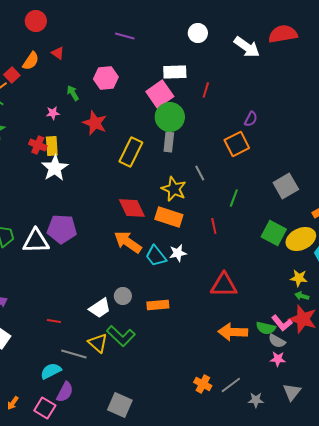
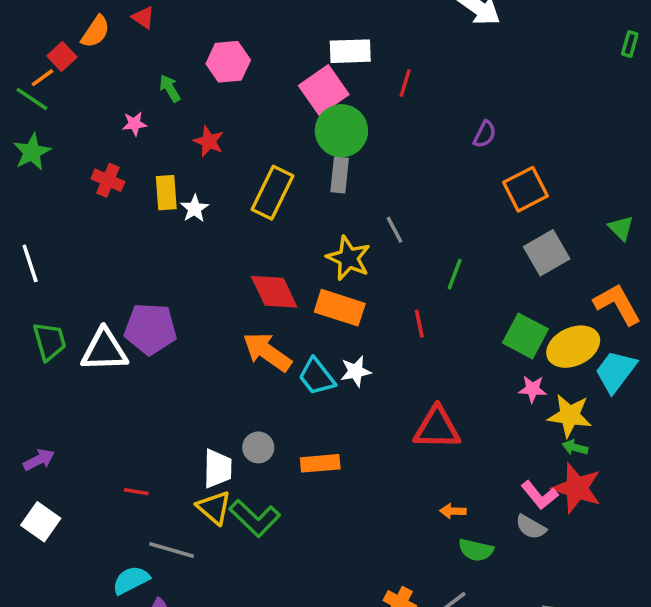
red star: (95, 123) -> (209, 141), size x0.7
orange square: (237, 144) -> (525, 189), moved
yellow rectangle: (52, 146) -> (166, 193), moved
white star: (55, 168) -> (195, 209), moved, size x0.6
yellow star: (299, 278) -> (570, 416), size x1.4
white trapezoid: (100, 308) -> (218, 469), turned -55
green semicircle: (266, 328) -> (476, 550), moved
orange arrow: (233, 332) -> (453, 511), size x0.5
yellow triangle: (98, 343) -> (214, 508), moved
pink star: (278, 359) -> (532, 389), moved

